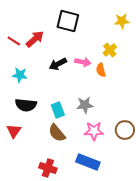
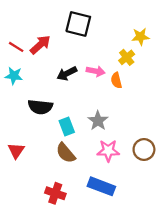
yellow star: (122, 21) -> (141, 37), moved
cyan star: (20, 75) -> (14, 76), moved
black semicircle: (26, 105) -> (40, 107), moved
gray star: (85, 105) -> (98, 121), turned -30

